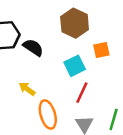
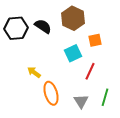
black semicircle: (33, 48) -> (43, 26), moved
red line: (82, 93) -> (90, 71), moved

